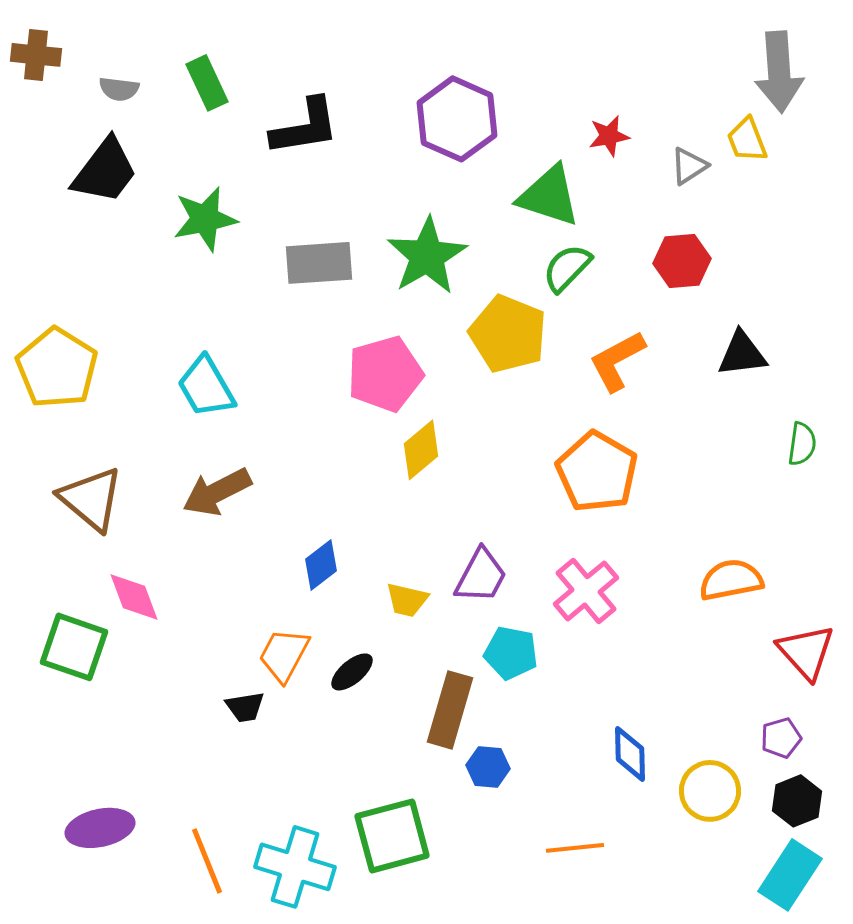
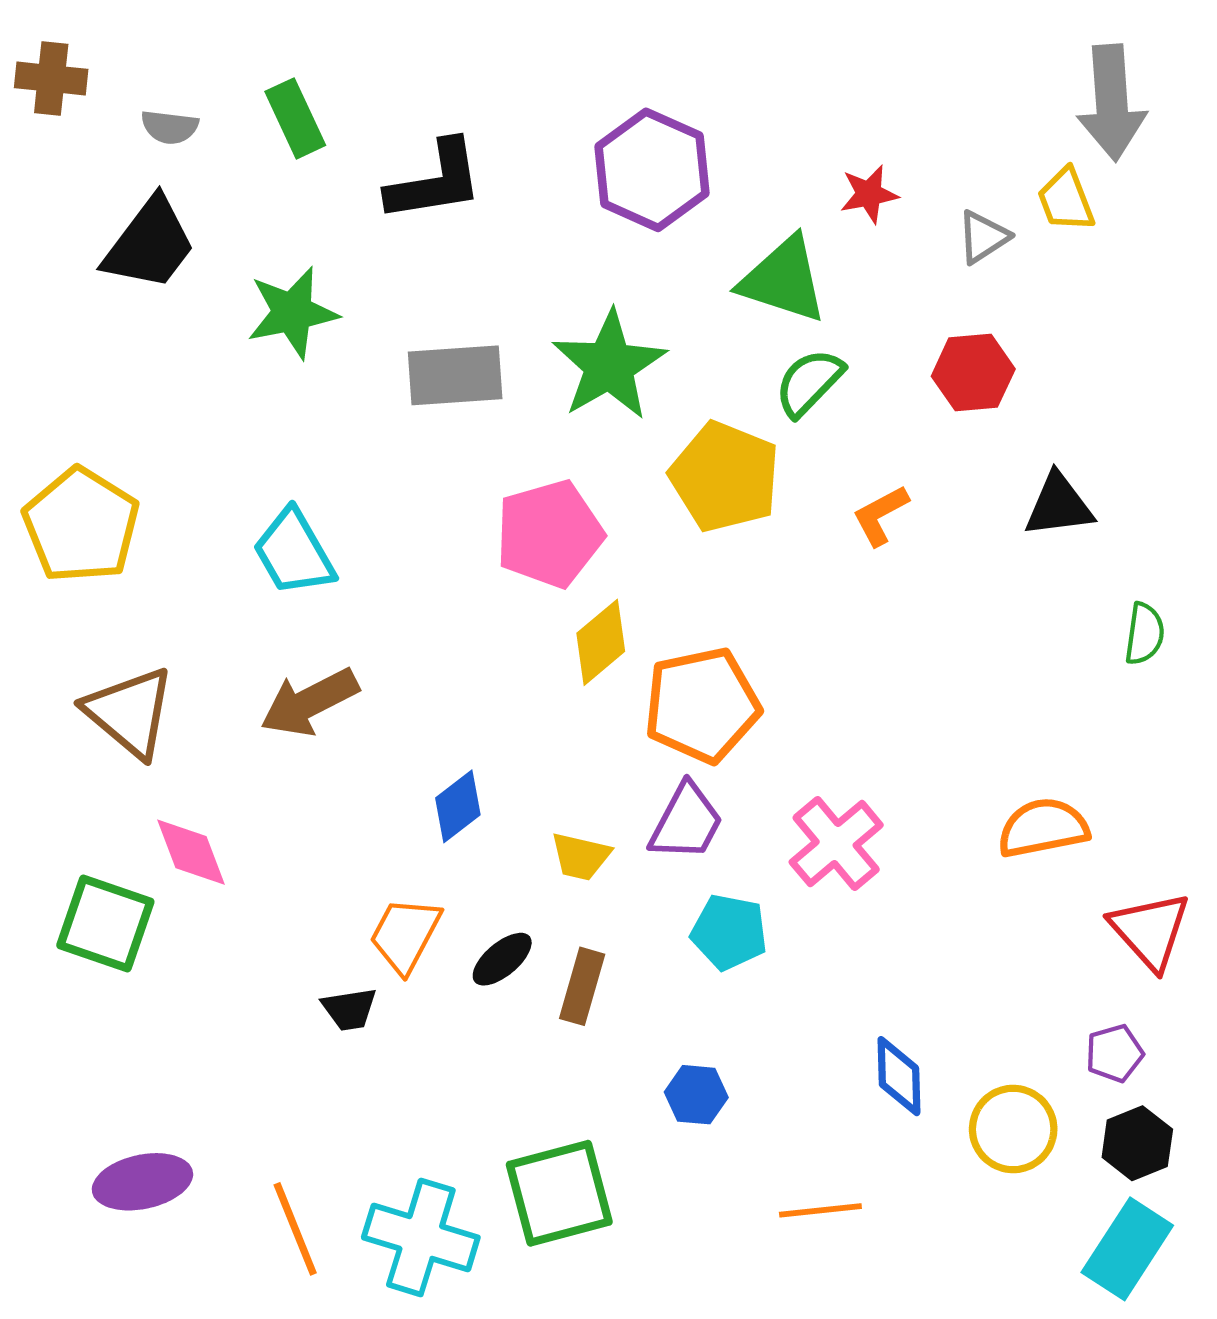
orange L-shape: (617, 361) -> (880, 515), size x0.7
orange pentagon: (597, 472) -> (702, 705), moved, turned 30
brown rectangle: (450, 710) -> (582, 986), moved, size x0.7

